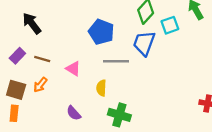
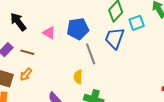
blue pentagon: (101, 32) -> (78, 29), turned -30
gray line: (116, 61) -> (91, 54), turned 70
pink triangle: (73, 69) -> (49, 33), moved

